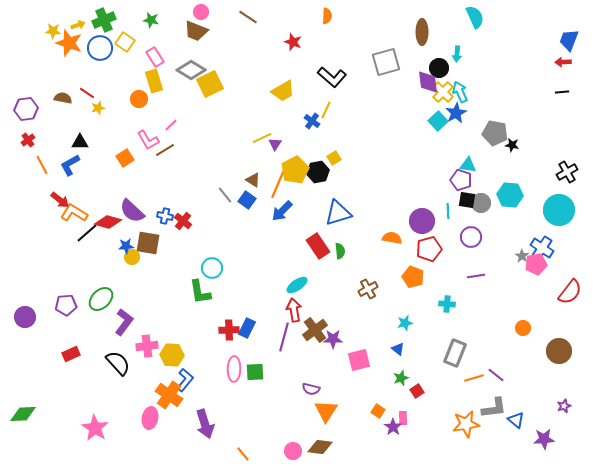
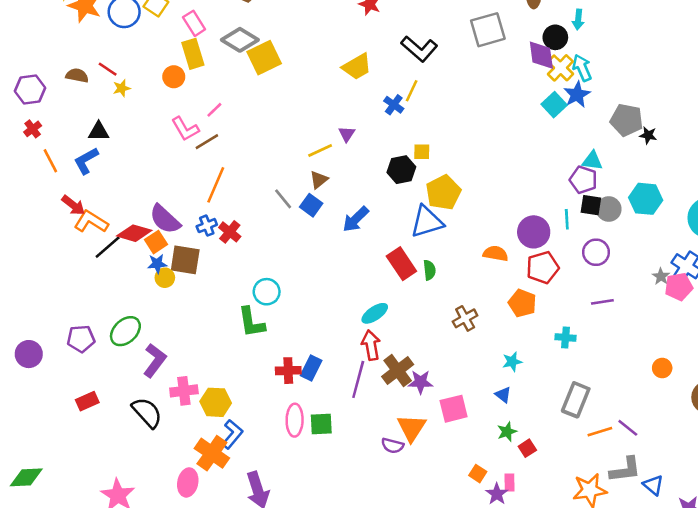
yellow line: (262, 138) -> (320, 151), moved
orange square: (125, 158) -> (156, 242), moved
yellow square: (334, 158) -> (422, 152), turned 32
yellow pentagon: (295, 170) -> (443, 192), moved
brown triangle: (253, 180) -> (319, 180), turned 49
orange line: (278, 184) -> (216, 185), moved
blue cross: (165, 216) -> (207, 226), turned -35
orange triangle: (326, 411) -> (412, 428), moved

